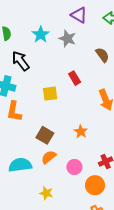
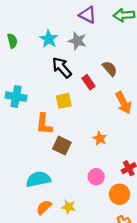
brown semicircle: (102, 55) -> (110, 69), moved
black arrow: (21, 61) -> (62, 68), moved
orange L-shape: (14, 111) -> (44, 124), moved
orange semicircle: (49, 157) -> (44, 207), moved

